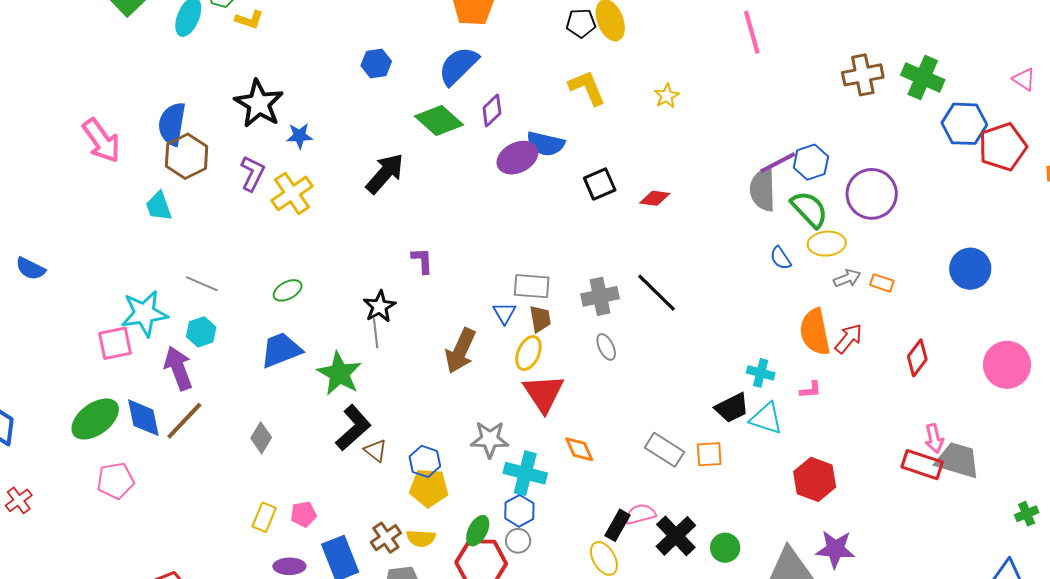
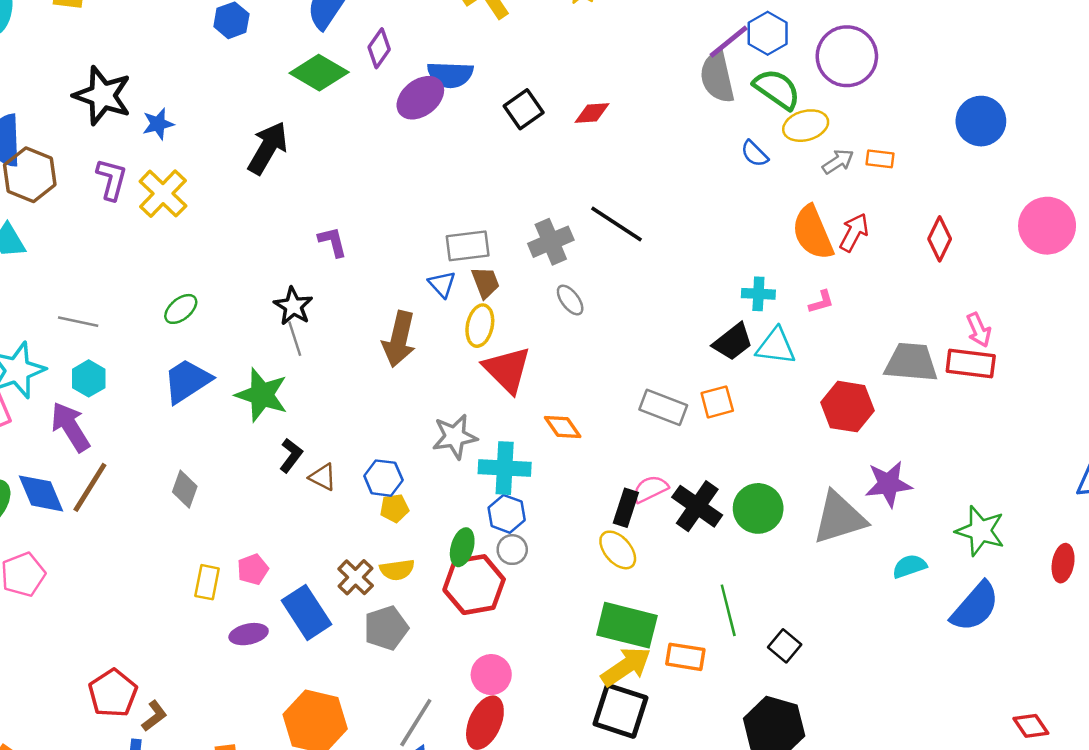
black L-shape: (353, 428) -> (291, 455), size x0.6
gray trapezoid: (958, 460) -> (911, 362), moved
yellow pentagon: (429, 488) -> (394, 508), size x0.6
green circle: (725, 548) -> (758, 508), size x1.4

